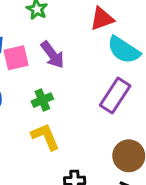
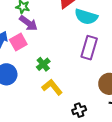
purple arrow: (52, 55) -> (28, 23), moved

